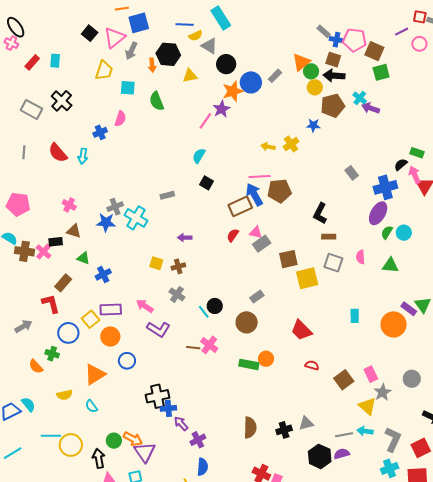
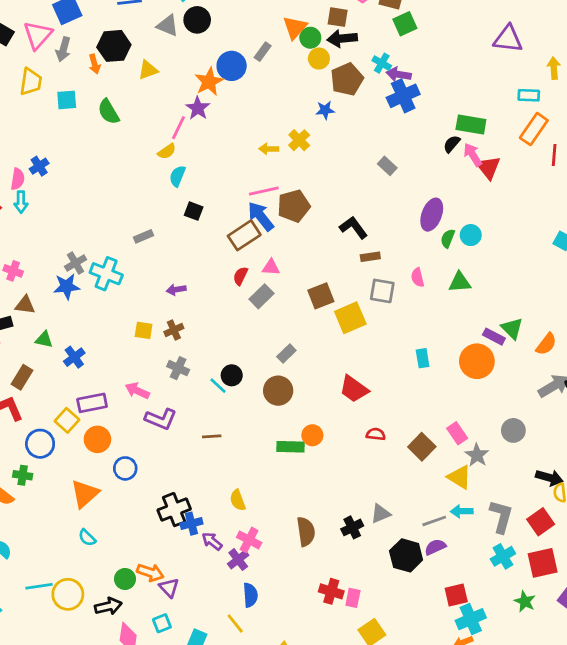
yellow semicircle: (196, 36) -> (167, 151), moved
black circle: (226, 64) -> (197, 20), moved
pink semicircle: (120, 119) -> (18, 179), moved
green rectangle: (417, 153) -> (471, 124), size x1.5
blue cross: (385, 187) -> (403, 96), moved
black L-shape: (320, 213) -> (354, 227), turned 125
gray rectangle: (262, 244) -> (261, 296), moved
pink cross: (209, 345) -> (249, 540), moved
yellow semicircle: (64, 395) -> (238, 500), moved, turned 91
purple triangle: (145, 452) -> (169, 588), size x0.7
black arrow: (99, 458) -> (108, 606), turned 96

